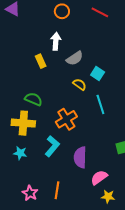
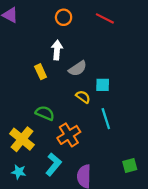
cyan square: (98, 73) -> (103, 85), turned -32
green semicircle: (33, 99) -> (45, 113), moved
yellow cross: (23, 123) -> (22, 139), turned 35

